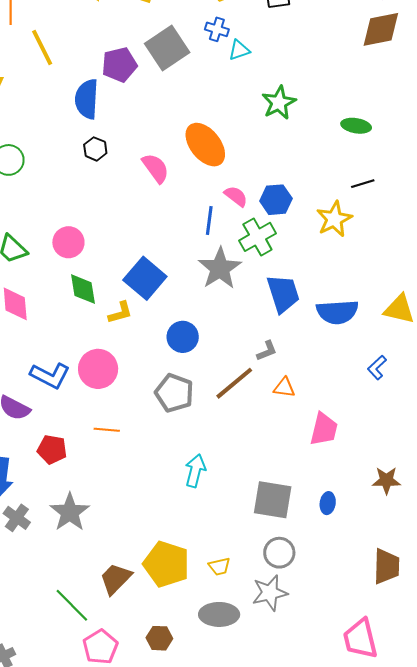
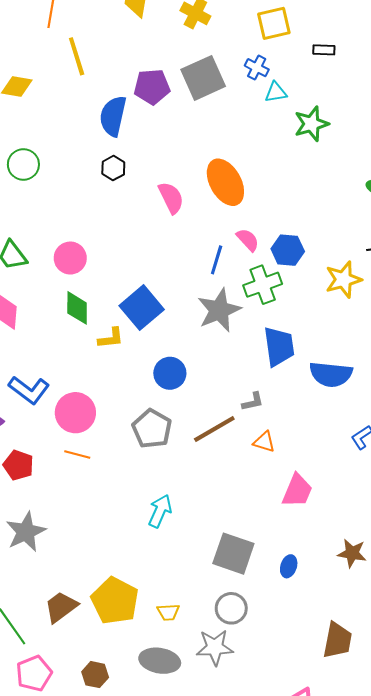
green star: (279, 103) -> (311, 124), moved
pink circle: (98, 369) -> (75, 413), moved

